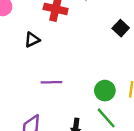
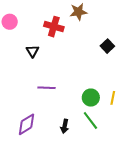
black triangle: (32, 40) -> (32, 51), turned -40

